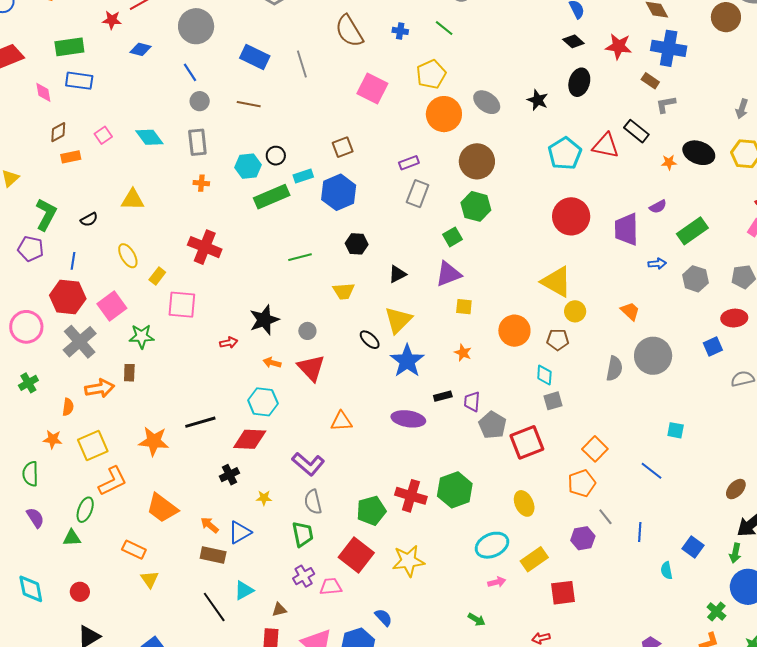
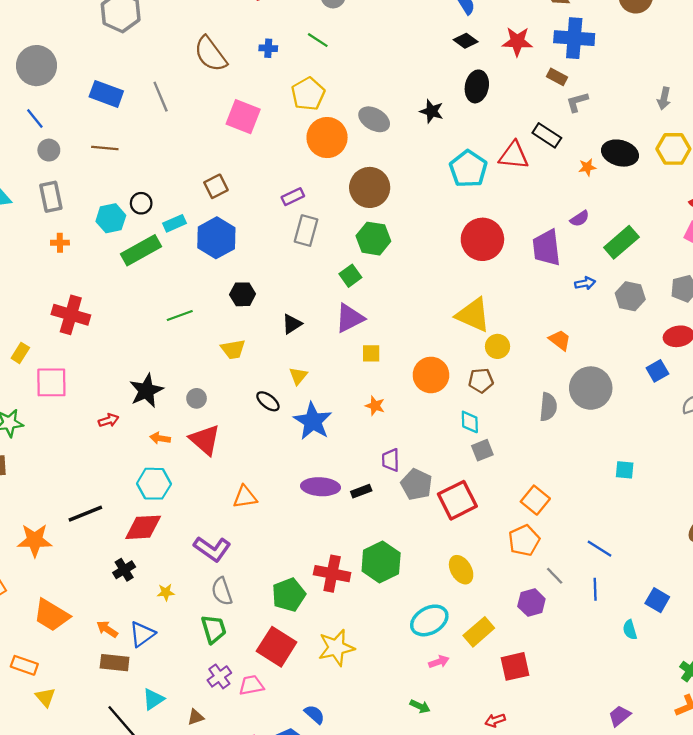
yellow triangle: (398, 320) -> (298, 376), size x0.6
black rectangle: (443, 396) -> (361, 491), moved
blue line: (651, 471) -> (600, 549), moved

